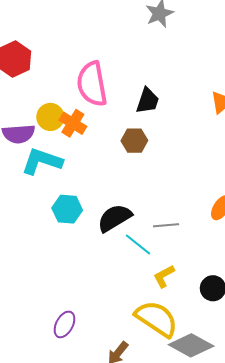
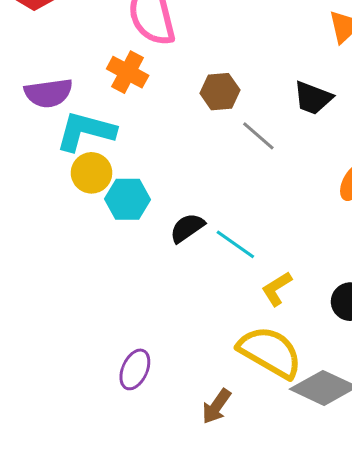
black trapezoid: (148, 101) -> (313, 98), moved, turned 96
yellow circle: (50, 117) -> (92, 173), moved
black semicircle: (115, 218) -> (187, 228), moved, size x0.7
gray line: (166, 225) -> (258, 136), moved, turned 50

